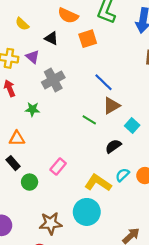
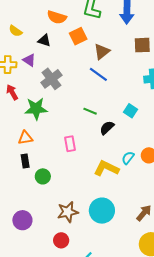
brown triangle: (111, 106) -> (102, 52), moved
green star: (32, 109) -> (36, 109), size x1.6
black semicircle: (113, 146) -> (107, 128), moved
black rectangle: (13, 163) -> (25, 161), turned 40
pink rectangle: (58, 167) -> (70, 144), moved, turned -42
cyan circle: (87, 212) -> (102, 211), moved

